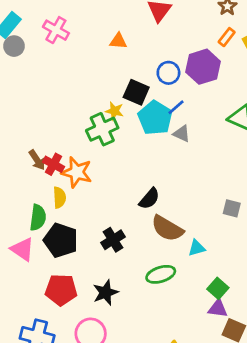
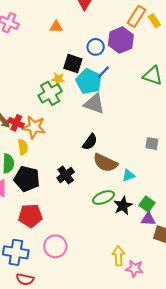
orange rectangle: (227, 37) -> (136, 16), size x1.5
gray triangle: (182, 134) -> (94, 104), moved, size x1.6
black star: (105, 293) -> (123, 206), moved

